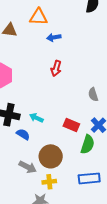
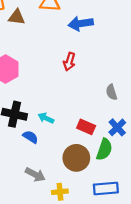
blue arrow: (54, 37) -> (81, 24), moved, size x1.5
brown circle: (51, 156) -> (76, 158), moved

